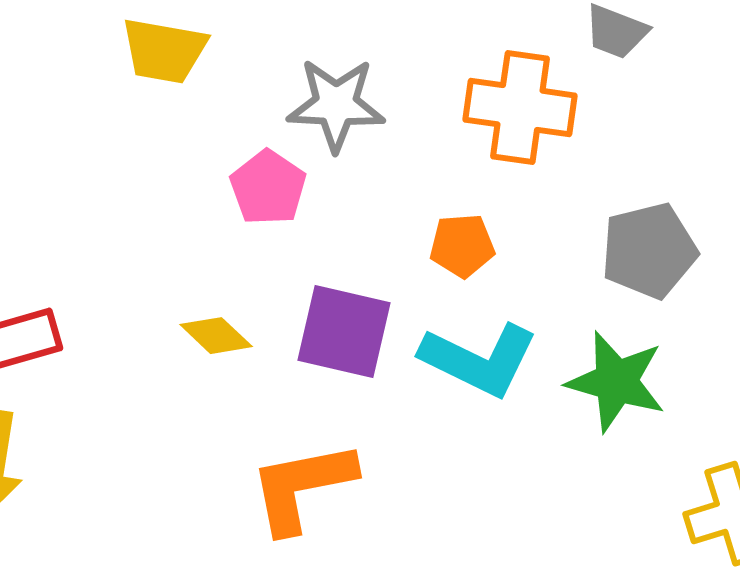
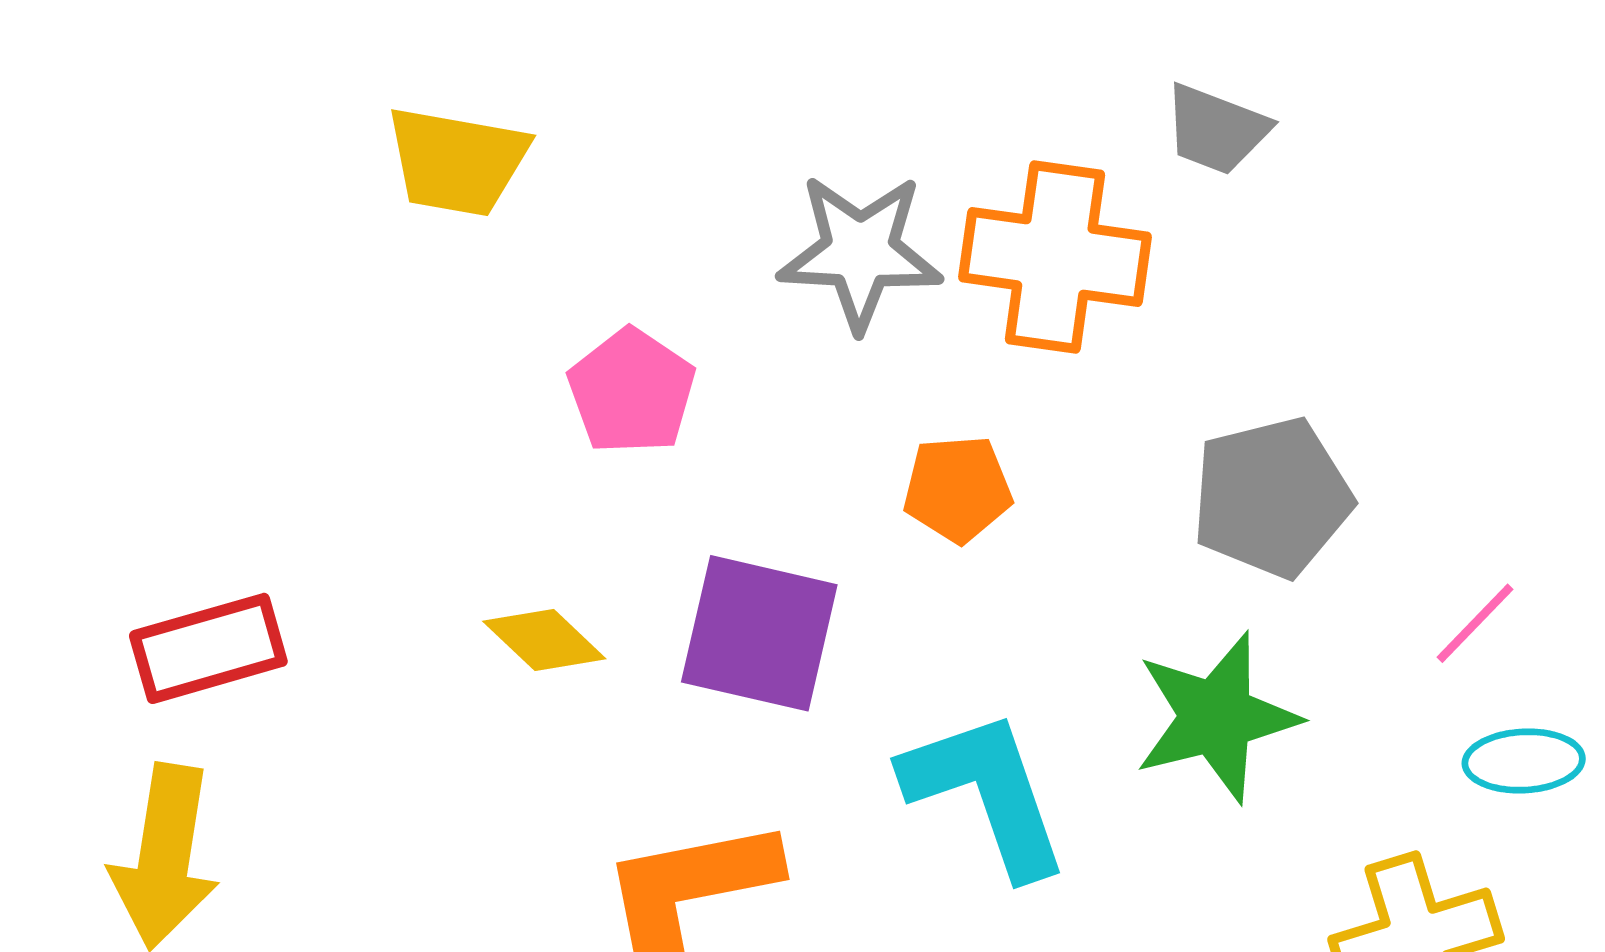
gray star: (336, 105) -> (860, 252), moved
cyan L-shape: (479, 360) -> (986, 793), moved, turned -135
green star: (616, 382) -> (1216, 717), turned -30

